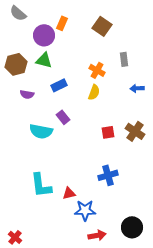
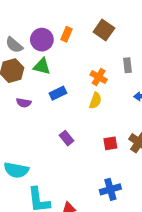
gray semicircle: (18, 13) -> (14, 45), moved
orange rectangle: (62, 23) -> (67, 34), moved
purple rectangle: (63, 117) -> (67, 138), moved
cyan semicircle: (41, 131) -> (16, 170), moved

